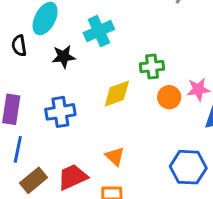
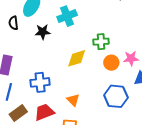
blue cross: (60, 112) -> (40, 82), moved
blue hexagon: (188, 167) -> (116, 96), moved

